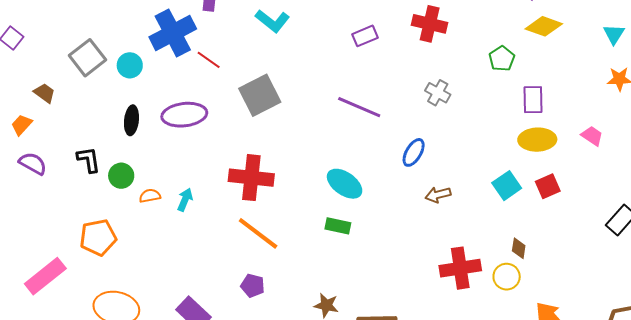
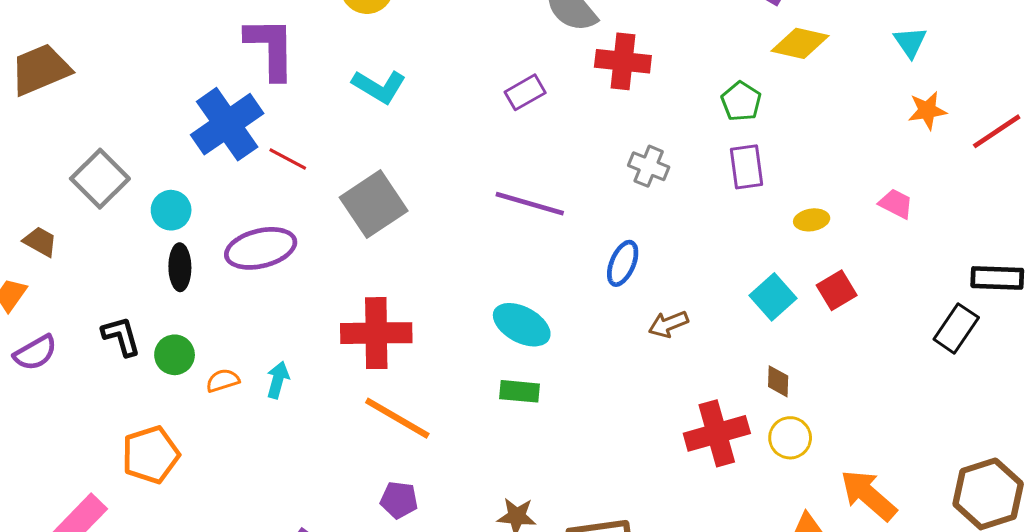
cyan circle: (130, 65) -> (171, 210), moved
purple rectangle: (533, 100) -> (747, 167), moved
yellow ellipse: (537, 140) -> (812, 220), size x0.6
purple semicircle: (33, 163) -> (35, 353), turned 128
brown diamond: (519, 248) -> (778, 381), moved

